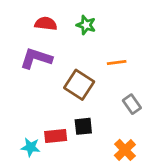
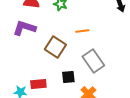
gray rectangle: (132, 104) -> (93, 61), size x1.6
black square: (83, 126) -> (68, 77), moved

